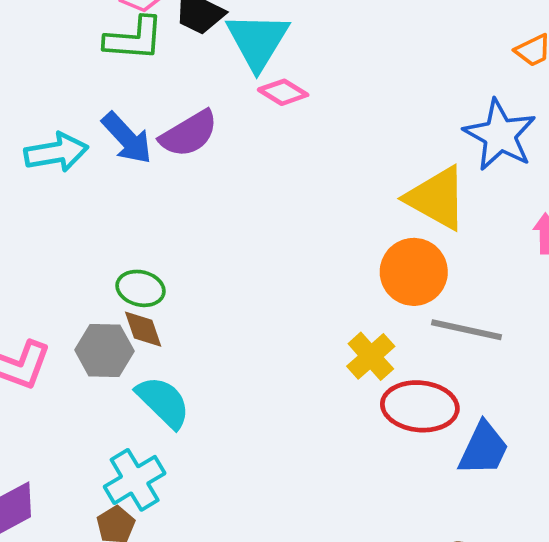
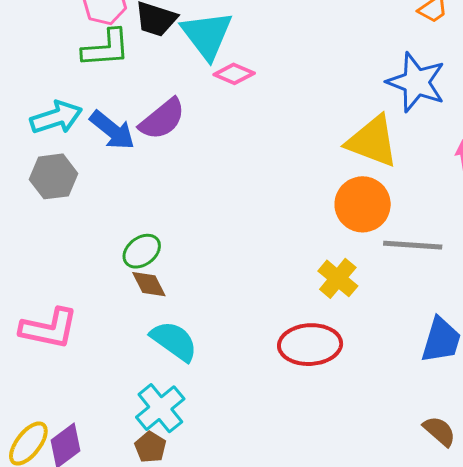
cyan arrow: (56, 152) -> (56, 117), moved
green ellipse: (141, 288) -> (142, 251), turned -42
gray hexagon: (104, 351) -> (53, 176), moved
red ellipse: (420, 406) -> (310, 345), moved

